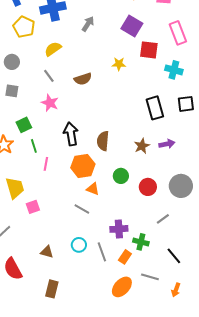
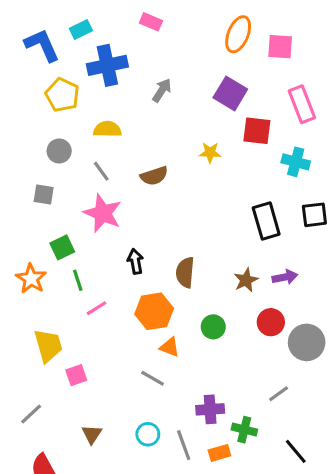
yellow semicircle: (53, 49) -> (107, 129), turned 36
gray circle: (12, 62) -> (59, 151), moved
pink star: (50, 103) -> (103, 213), size x1.4
black arrow: (71, 134) -> (135, 261), size x0.7
pink line: (46, 164) -> (96, 308), turned 48
red circle: (148, 187) -> (271, 322), moved
brown triangle: (47, 252) -> (92, 434), moved, turned 48
orange rectangle: (125, 257) -> (219, 453), turned 40

